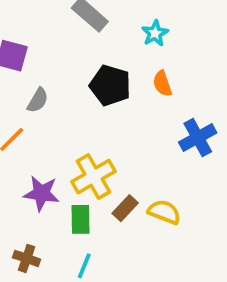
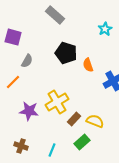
cyan star: (155, 33) -> (105, 29), moved
orange semicircle: (162, 84) -> (88, 65), moved
green rectangle: (80, 219) -> (82, 142), moved, turned 49

